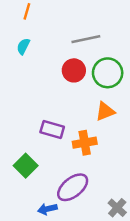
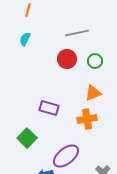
green circle: (108, 73) -> (95, 61), size x0.6
orange cross: (85, 143) -> (87, 119), moved

